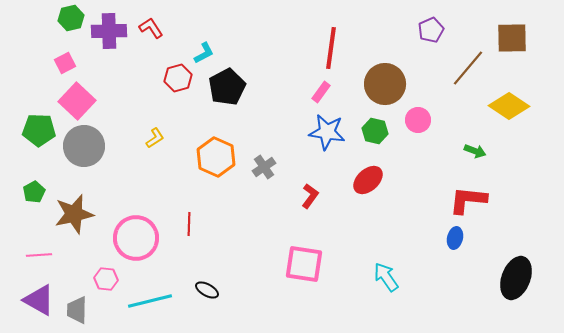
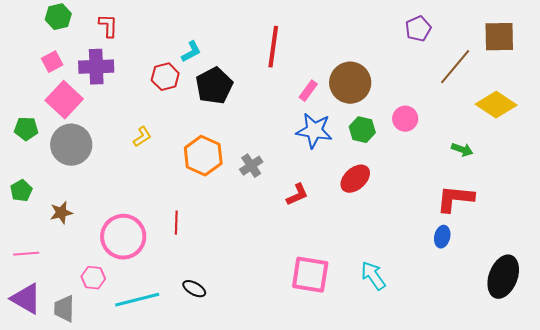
red L-shape: (151, 28) -> (108, 26), moved, turned 35
purple cross: (109, 31) -> (96, 67), moved
red line: (331, 48) -> (273, 47), moved
brown circle: (385, 84) -> (350, 83), moved
green pentagon: (39, 130) -> (26, 129), size x0.7
red L-shape: (310, 196) -> (297, 195), turned 30
brown star: (74, 214) -> (61, 213), size x0.6
pink square: (304, 264) -> (310, 275), moved

